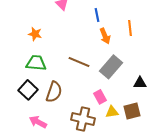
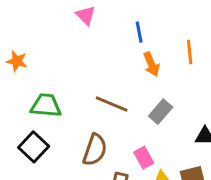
orange star: (35, 34) -> (17, 61), moved
gray rectangle: (111, 67) -> (161, 112), size x0.7
brown semicircle: (54, 92) -> (95, 150), moved

